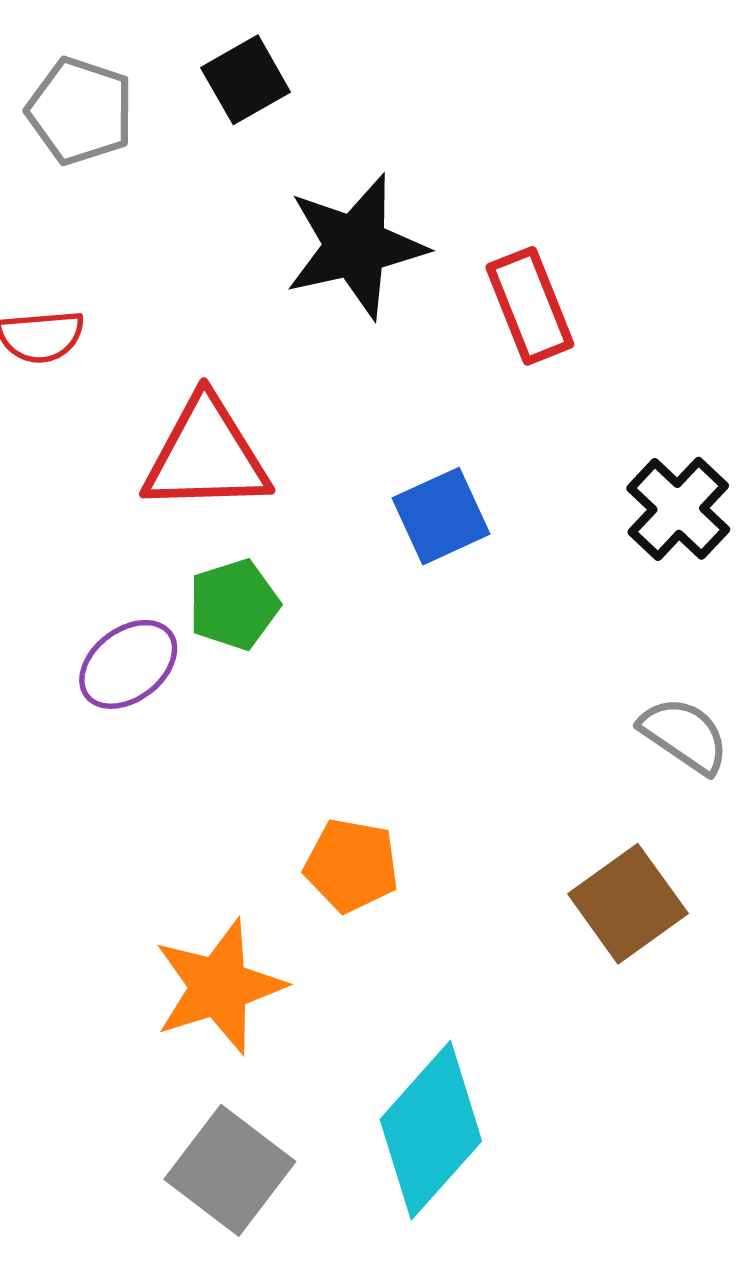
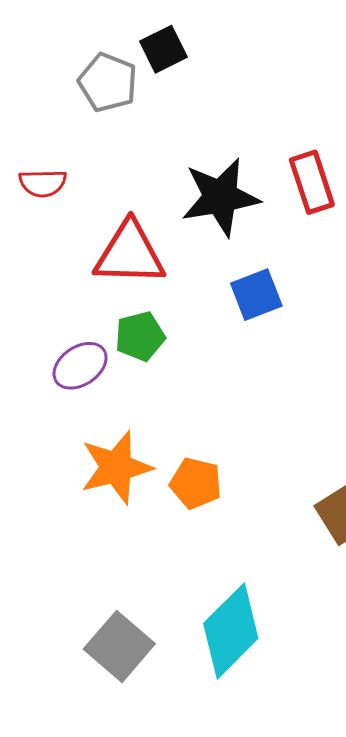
gray pentagon: (80, 111) -> (108, 82), moved
black star: (356, 246) -> (220, 197), moved
orange star: (219, 987) -> (116, 467), moved

